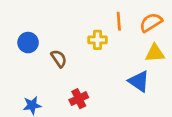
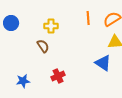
yellow cross: (97, 40) -> (51, 26), moved
blue circle: (28, 43) -> (11, 23), moved

